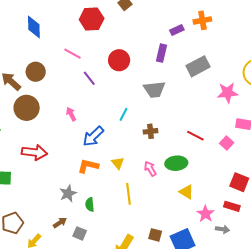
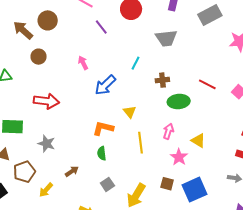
brown circle: (27, 108) -> (39, 57), size x0.6
green ellipse: (176, 163) -> (179, 101), moved
orange L-shape: (88, 166) -> (103, 128), moved
pink arrow: (150, 169) -> (168, 131), moved, turned 49
gray star: (68, 193) -> (46, 144), moved, turned -30
pink star: (206, 214) -> (179, 157), moved
gray square: (80, 233) -> (107, 184), moved, turned 32

